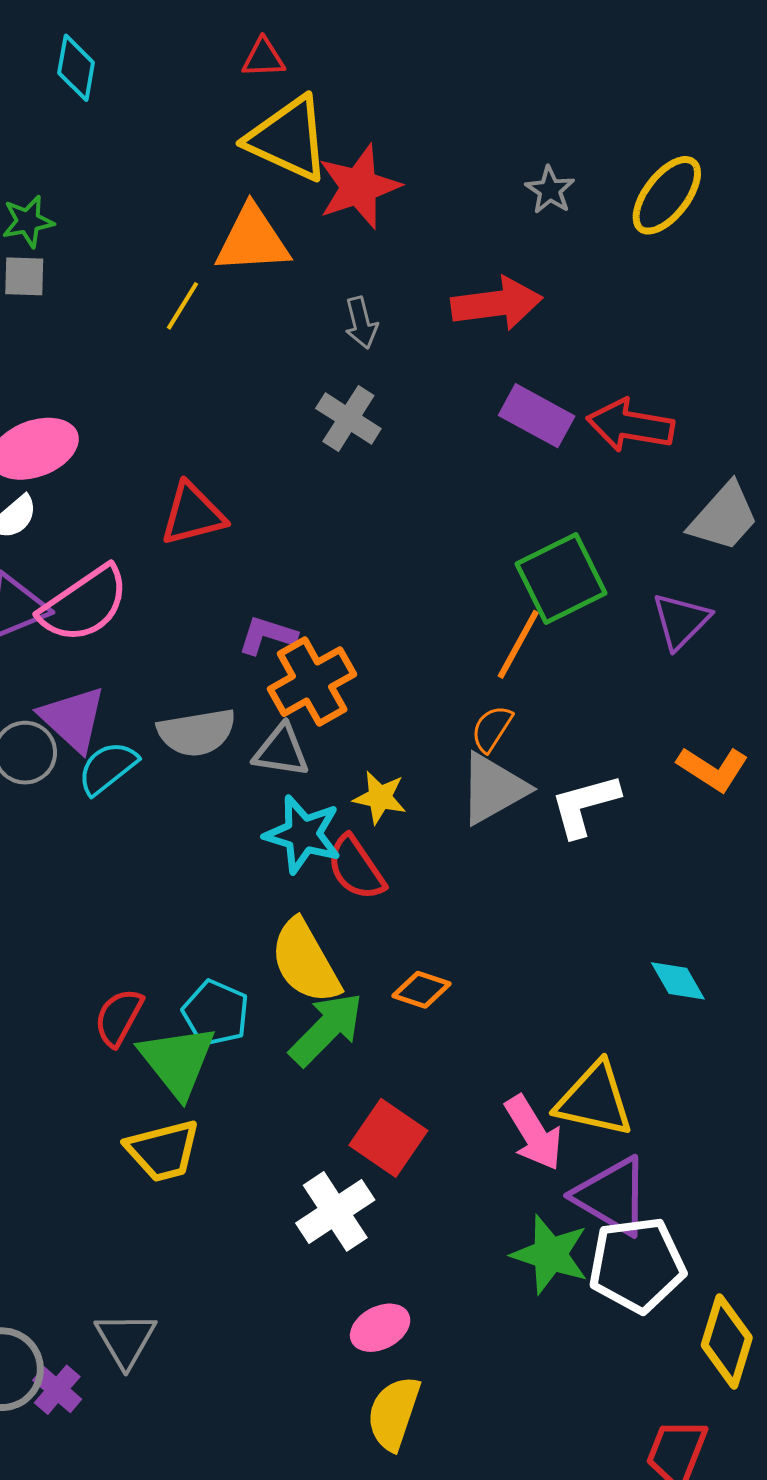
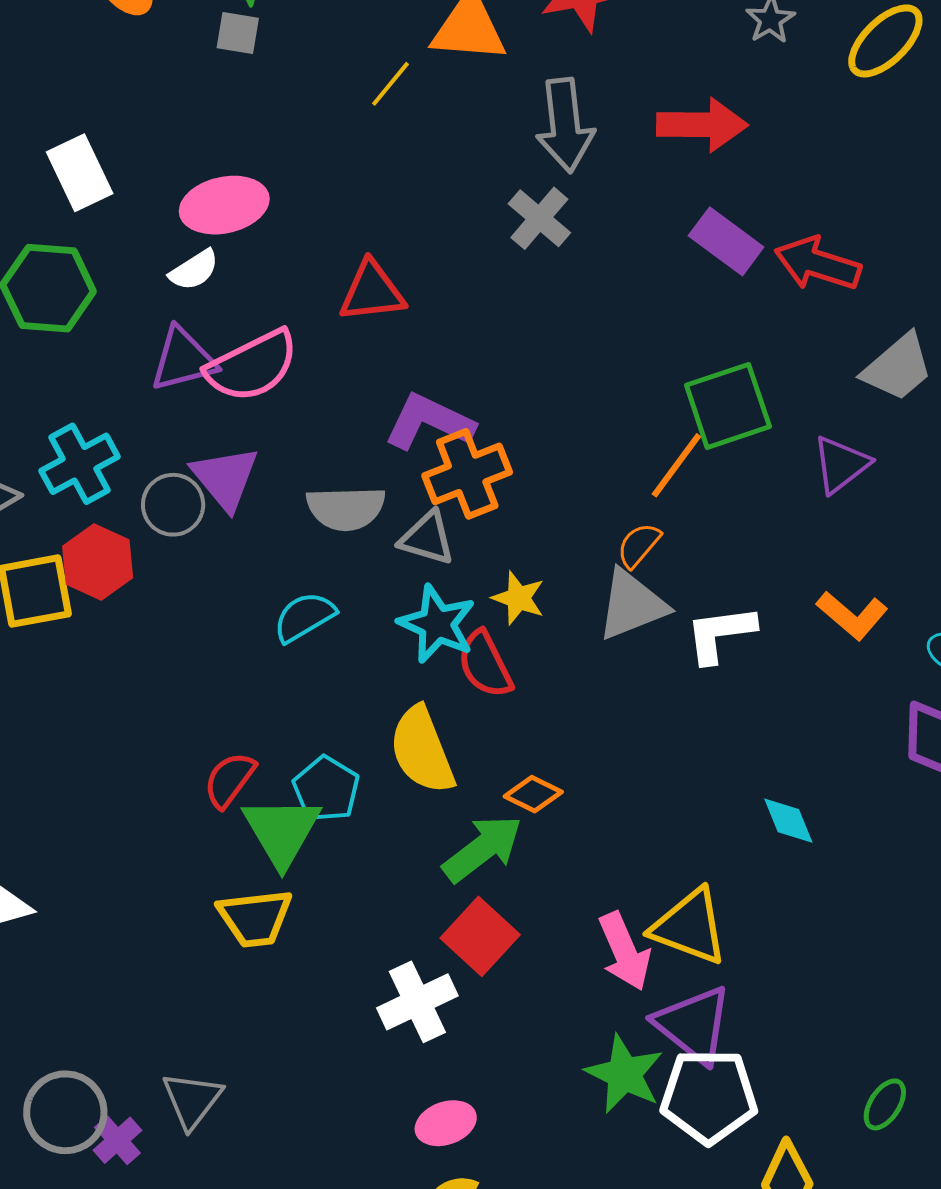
gray arrow: (361, 323) -> (565, 125), size x1.8
purple L-shape: (267, 635) -> (429, 422), size x1.5
cyan semicircle: (108, 768) -> (304, 617), moved
green arrow: (326, 1029) -> (483, 849), moved

